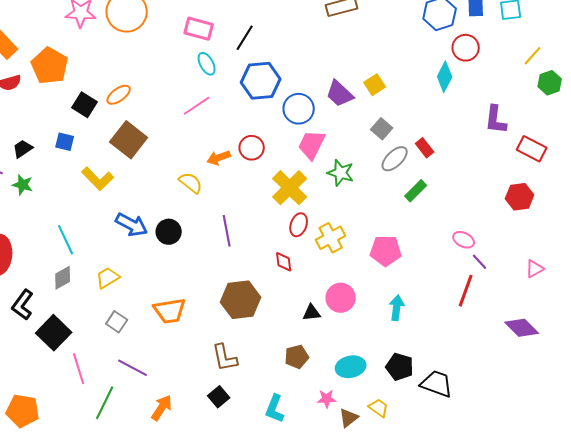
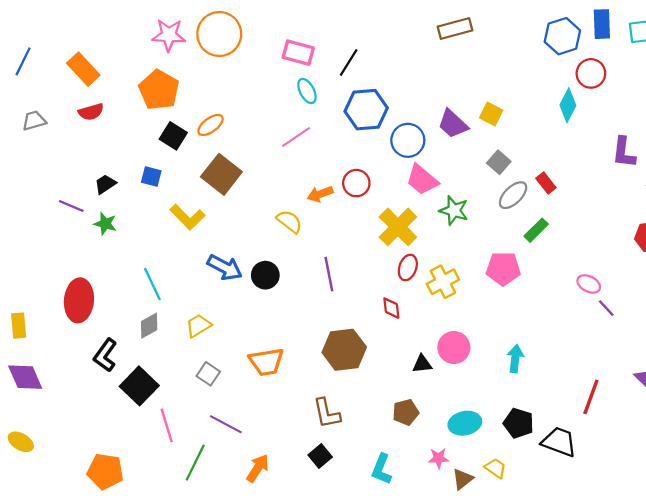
orange pentagon: (50, 66) -> (159, 90), moved
yellow square: (375, 85) -> (491, 114), turned -30
pink trapezoid: (312, 145) -> (422, 180), turned -76
pink pentagon: (386, 251) -> (503, 269), moved
red line: (466, 291) -> (591, 397), moved

